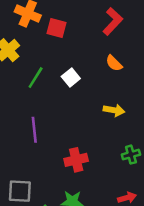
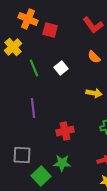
red L-shape: (113, 21) -> (93, 25), turned 100
green line: (36, 78) -> (34, 68), turned -54

